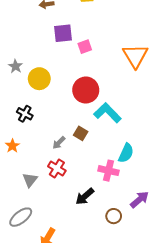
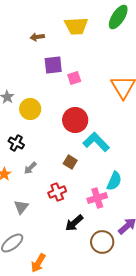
gray arrow: (59, 143) -> (30, 168), moved
red cross: (57, 169) -> (57, 192), moved, turned 36
pink cross: (108, 171) -> (97, 198), turned -30
brown circle: (114, 216) -> (102, 242), size x1.5

